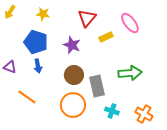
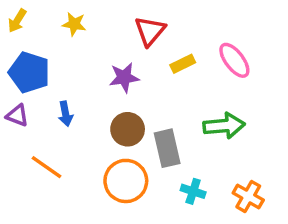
pink ellipse: (130, 23) -> (234, 60), moved
blue pentagon: (36, 42) -> (29, 72), moved
purple star: (72, 45) -> (124, 78), turned -30

